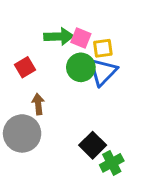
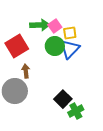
pink square: (81, 38) -> (55, 26), turned 32
red square: (25, 67) -> (17, 46), size x1.6

